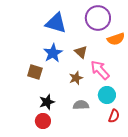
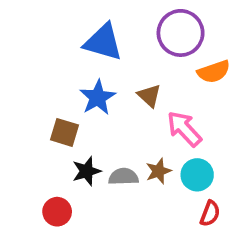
brown star: (76, 78) -> (158, 171), moved
black star: (47, 102) -> (87, 171), moved
gray semicircle: (81, 105) -> (123, 177), moved
red circle: (43, 121) -> (57, 212), moved

